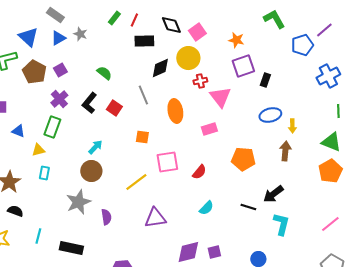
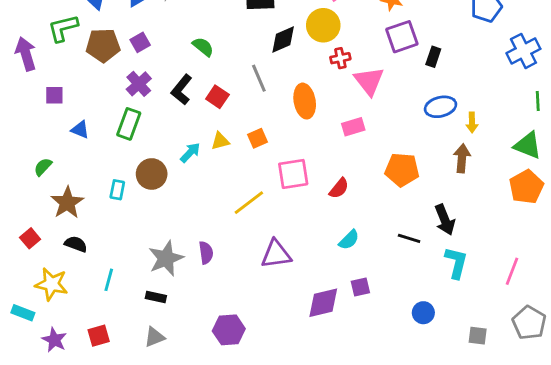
brown pentagon: (34, 72) -> (103, 45), turned -30
orange square: (142, 137) -> (257, 138), turned -32
yellow triangle: (38, 150) -> (220, 141), moved
brown circle: (91, 171) -> (152, 174), moved
black arrow: (273, 194) -> (445, 220), turned -75
gray star: (78, 202) -> (166, 258), moved
pink line: (330, 224) -> (512, 271), moved, turned -30
black rectangle: (71, 248) -> (156, 297), size x0.6
purple square: (214, 252) -> (360, 287), moved

